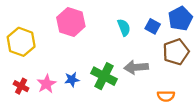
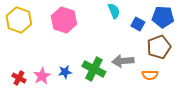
blue pentagon: (180, 19) -> (163, 17), turned 30
cyan semicircle: (124, 27) -> (114, 11), moved
yellow hexagon: (21, 42) -> (19, 20), moved
orange semicircle: (166, 96) -> (150, 75), moved

